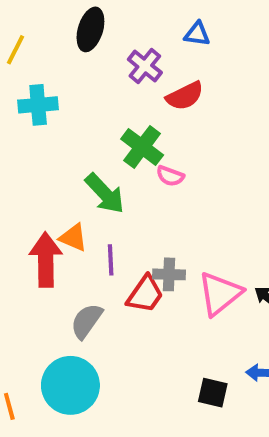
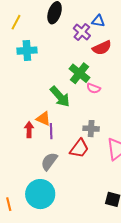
blue triangle: (197, 34) -> (98, 21), moved
red arrow: (46, 260) -> (29, 130), size x0.6
purple line: (111, 260) -> (51, 131), moved
gray cross: (169, 274) -> (91, 129), moved

